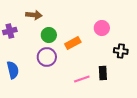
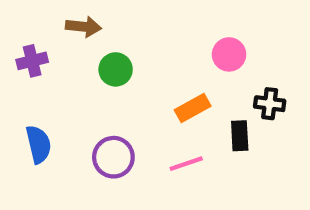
orange rectangle: (73, 43) -> (193, 108), moved
purple circle: (47, 57) -> (113, 157), moved
black rectangle: (103, 73) -> (240, 136), moved

